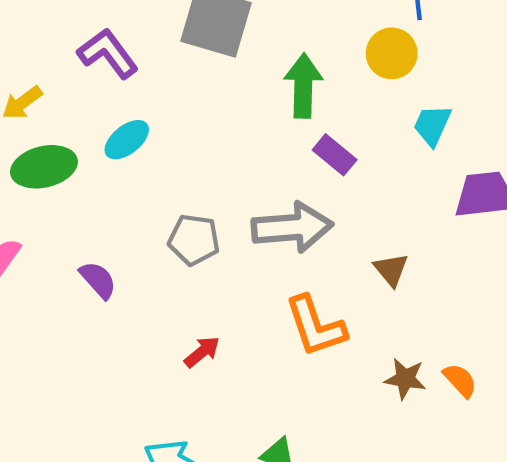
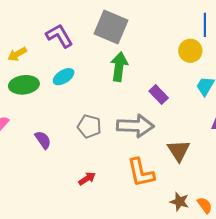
green arrow: (303, 86) -> (119, 67), moved
brown triangle: (391, 270) -> (179, 151), size x1.4

